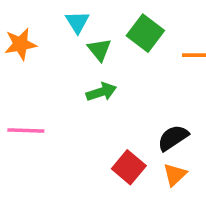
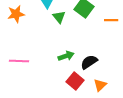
green arrow: (101, 92) -> (66, 56), moved
black semicircle: (173, 138) -> (89, 62), moved

